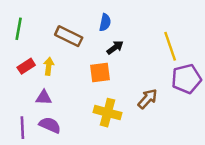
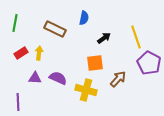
black arrow: (115, 47) -> (104, 38), moved
orange square: (100, 72) -> (95, 63), moved
purple pentagon: (186, 79) -> (149, 63), turned -30
purple semicircle: (50, 125) -> (58, 78), moved

